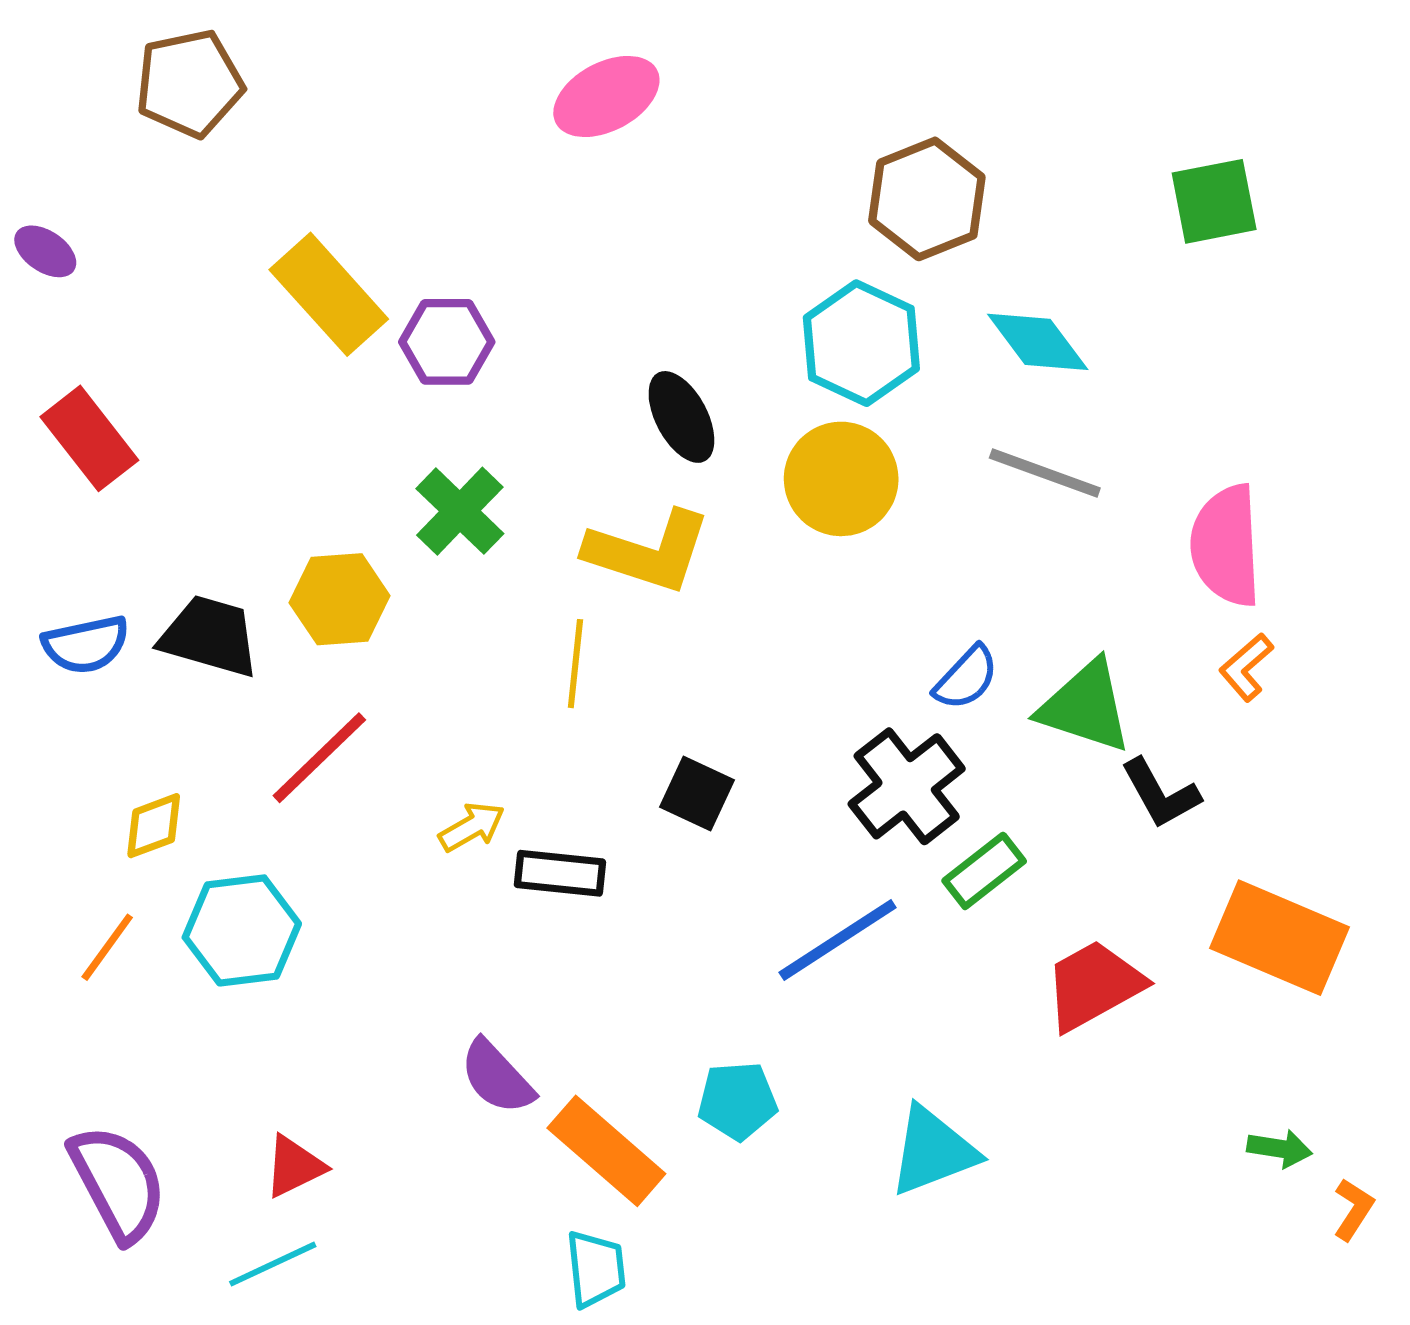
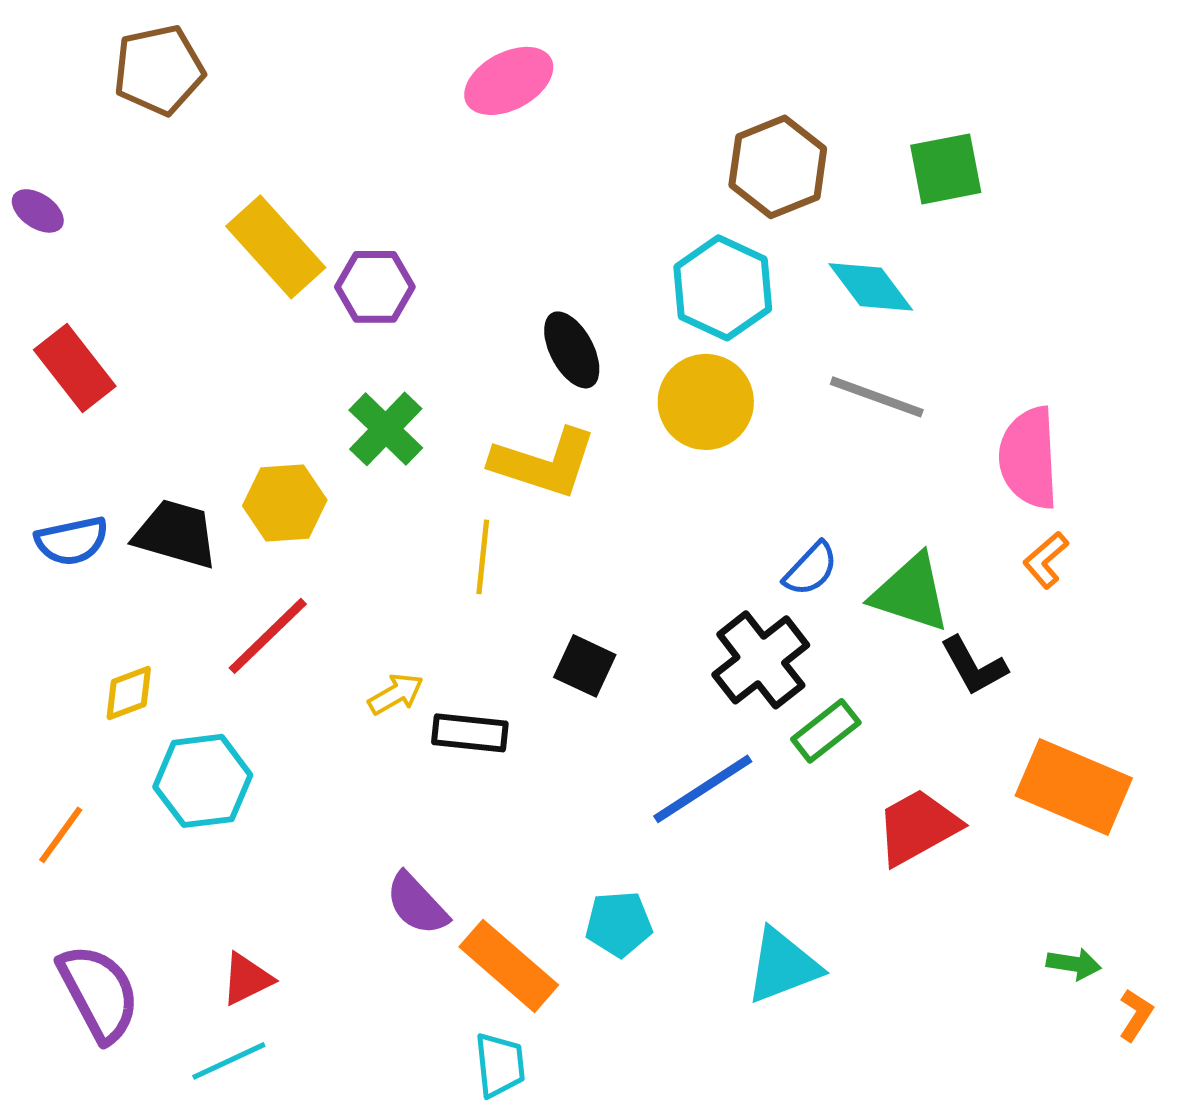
green square: (1214, 201) -> (946, 169), moved
orange line: (107, 947) -> (61, 835), moved

